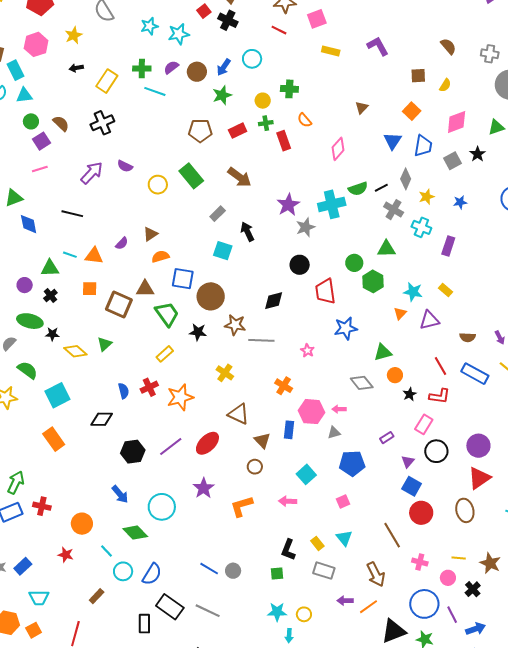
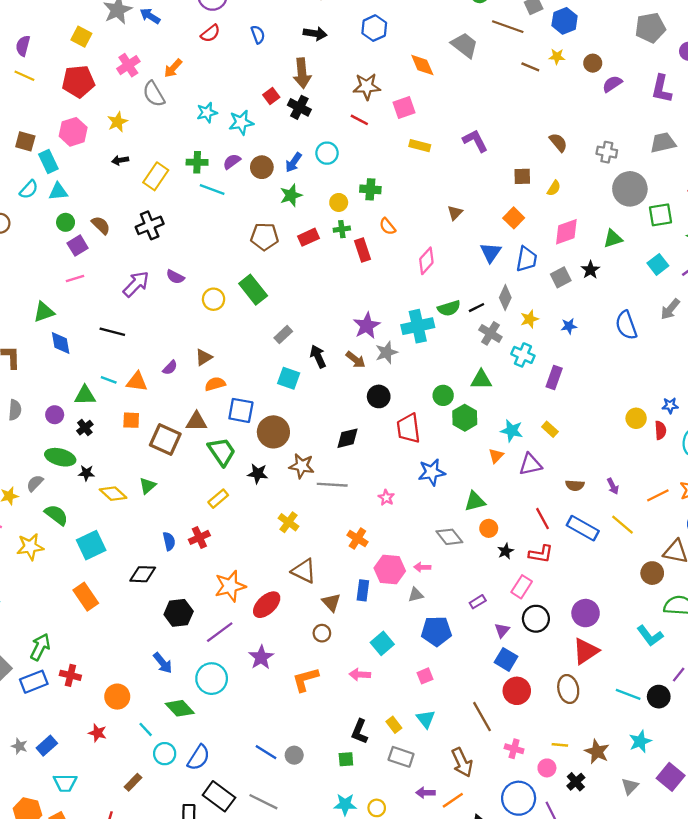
brown arrow: (239, 177) -> (356, 360), moved, size x0.7
orange star: (180, 397) -> (230, 586), moved
purple line: (171, 446) -> (220, 632), moved

